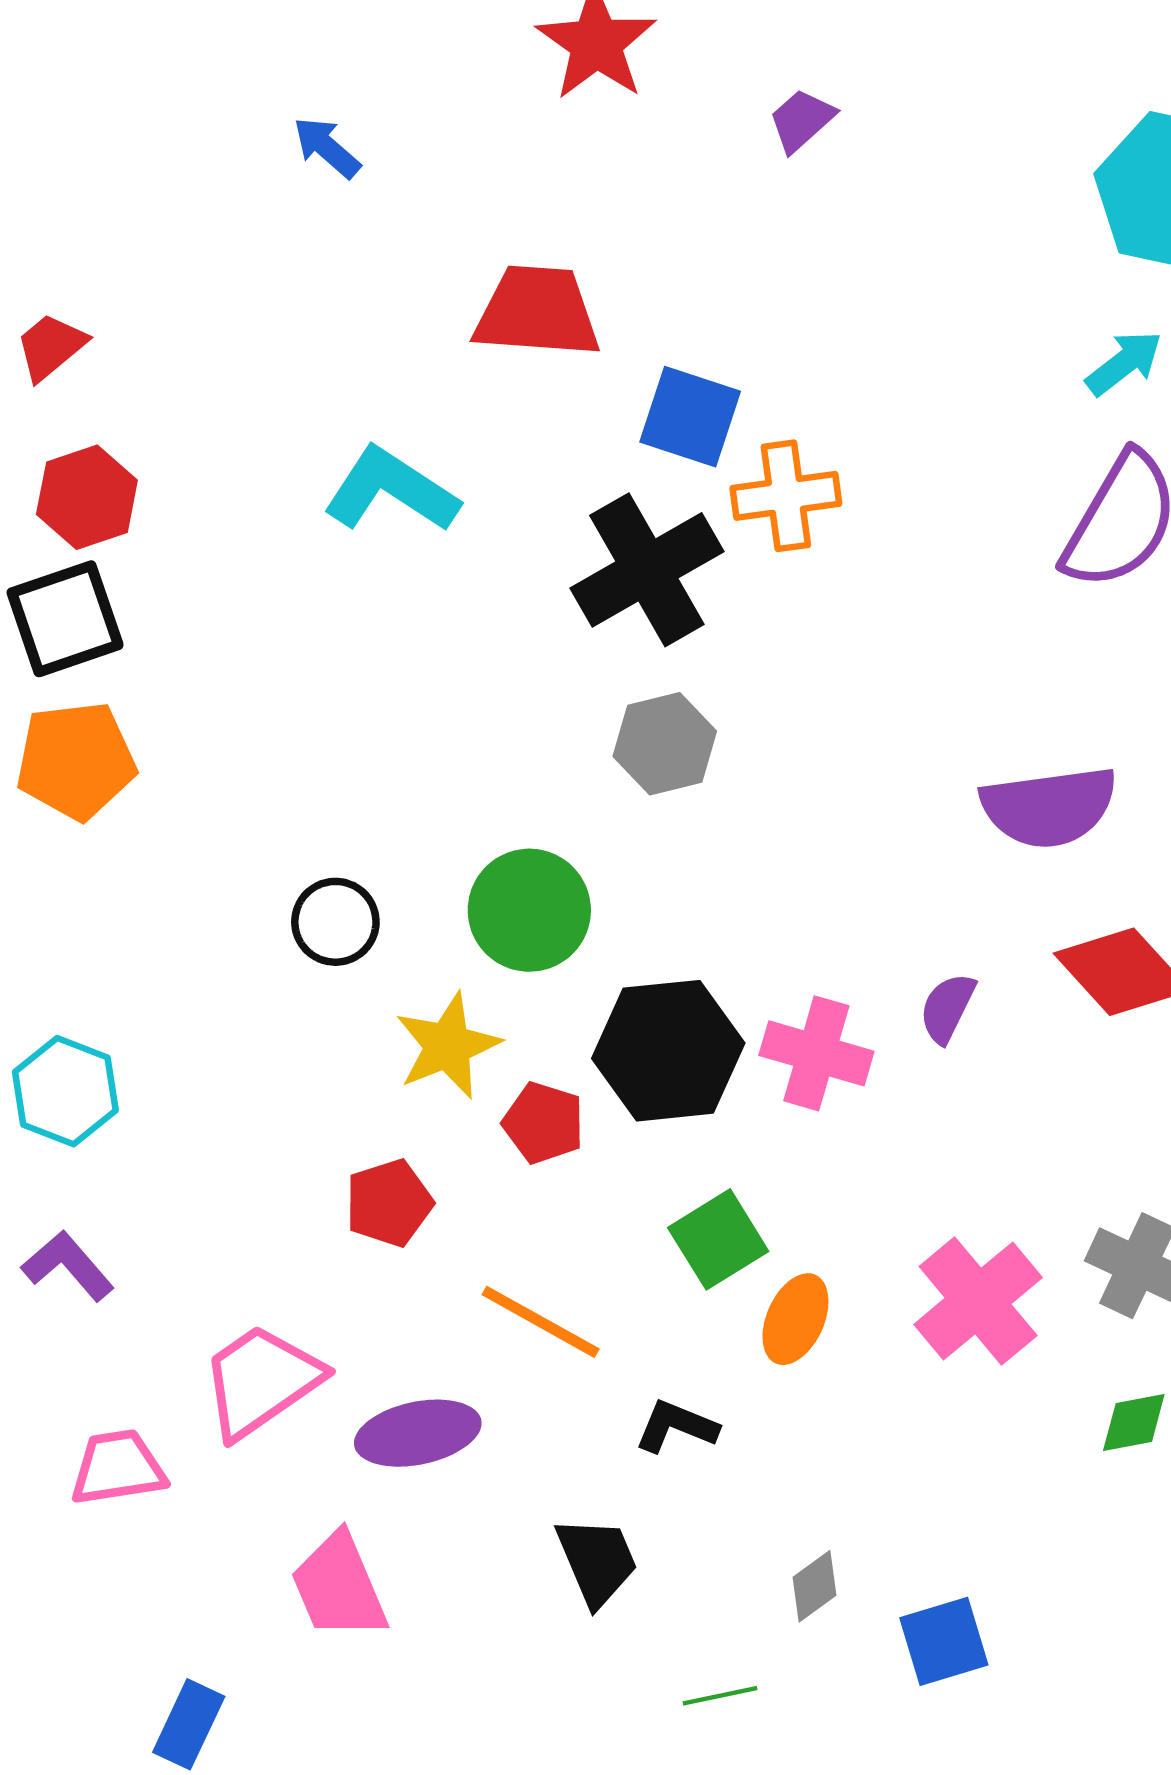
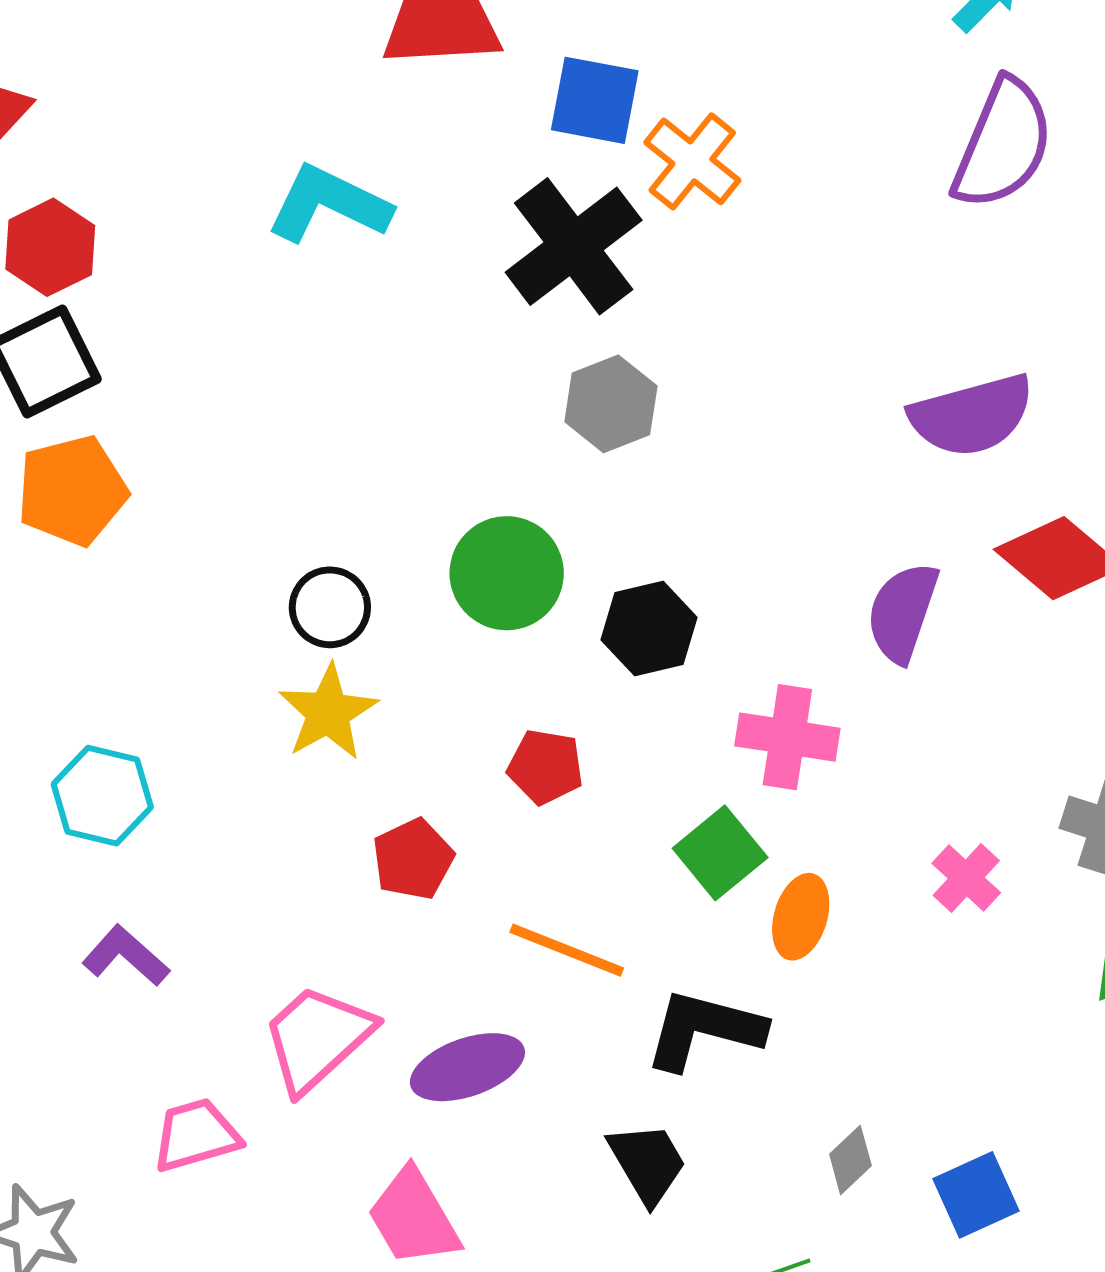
orange cross: (786, 496) -> (692, 161), turned -36
purple semicircle: (947, 1008) -> (903, 612), size x1.5
yellow star: (448, 1046) -> (328, 712), moved
black hexagon: (668, 1051) -> (649, 629), moved, size x0.7
pink cross: (816, 1053) -> (787, 737), moved
pink cross: (978, 1301) -> (966, 878), size x0.6
black L-shape: (676, 1426) -> (704, 1030), size x1.6

